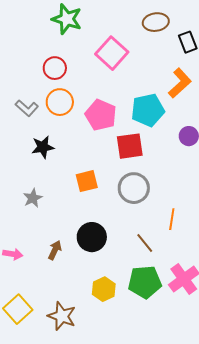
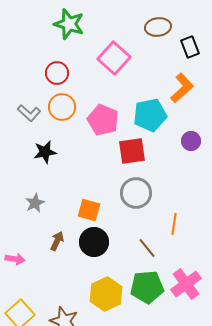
orange square: (87, 181) -> (89, 210), moved, turned 30
brown arrow: (55, 250) -> (57, 241), moved
yellow hexagon: (104, 289) -> (106, 294), size x1.4

